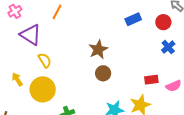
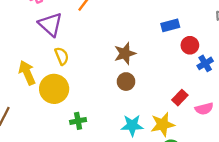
red circle: (163, 22) -> (190, 45), moved
yellow arrow: (17, 79) -> (27, 73), size x1.5
red rectangle: (151, 80) -> (180, 98), turned -48

